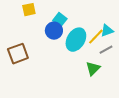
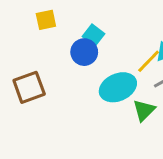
cyan ellipse: (76, 40) -> (118, 87), moved, turned 35

